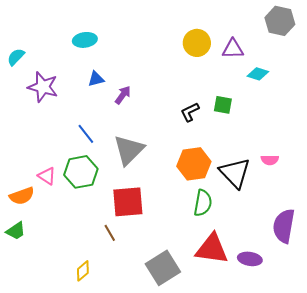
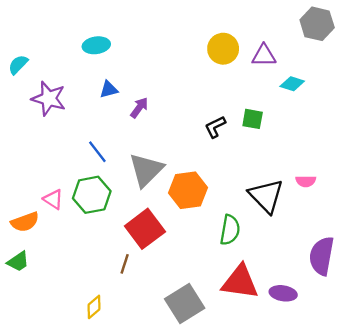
orange hexagon: (194, 164) -> (188, 190), moved
red square: (128, 202) -> (145, 229), turned -32
brown line: (110, 233) -> (125, 264), turned 48

